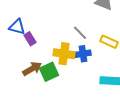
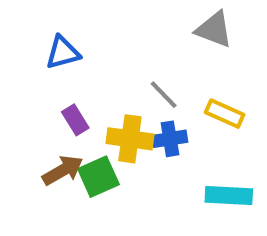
blue triangle: (17, 27) -> (63, 53), moved, turned -30
purple rectangle: (30, 39) -> (75, 120), moved

